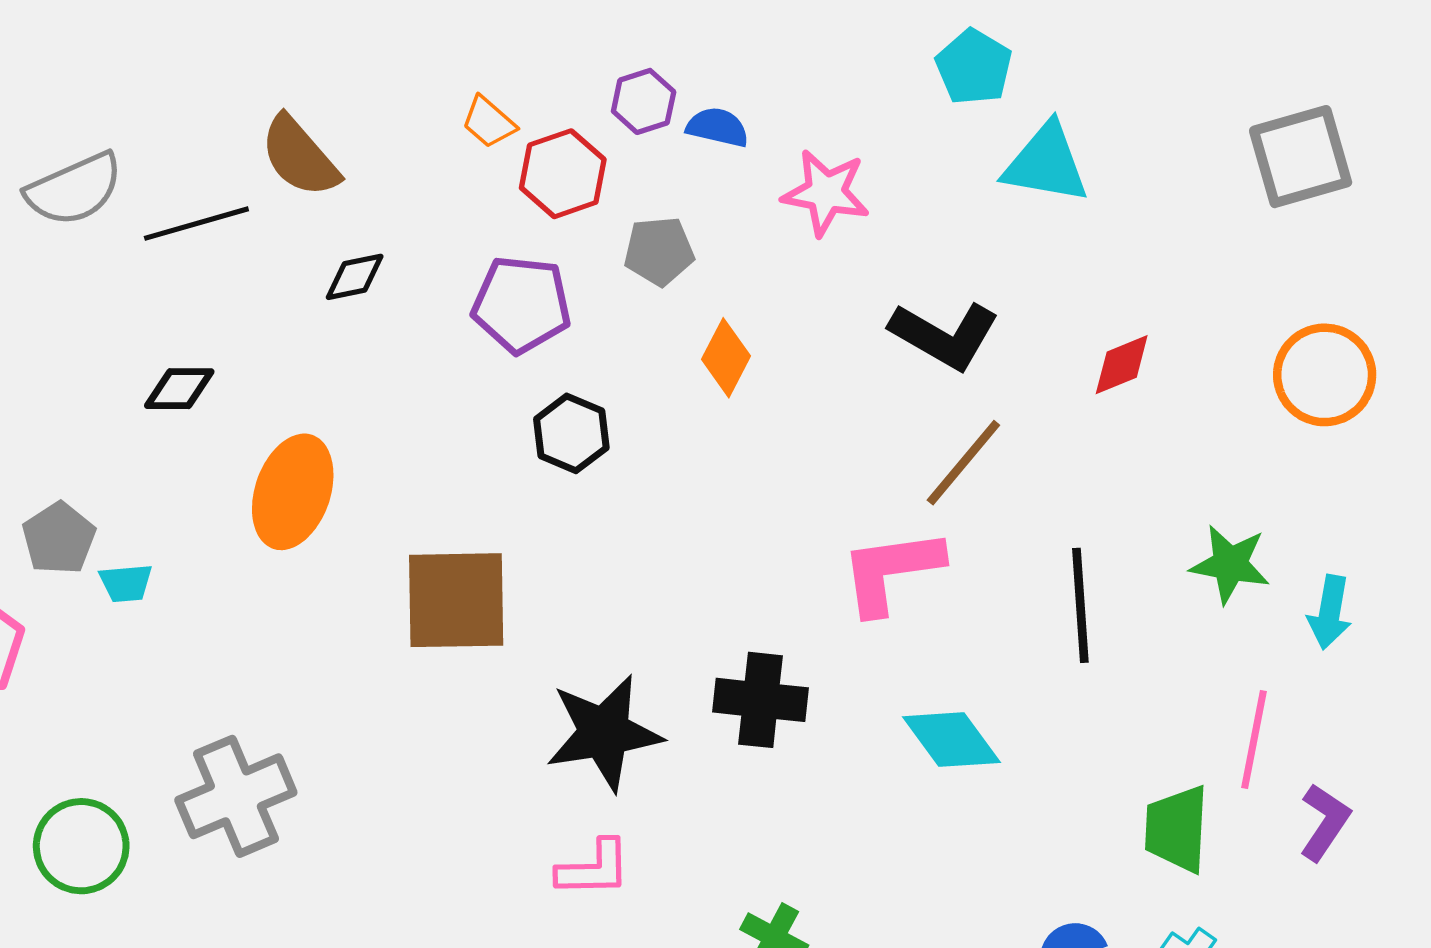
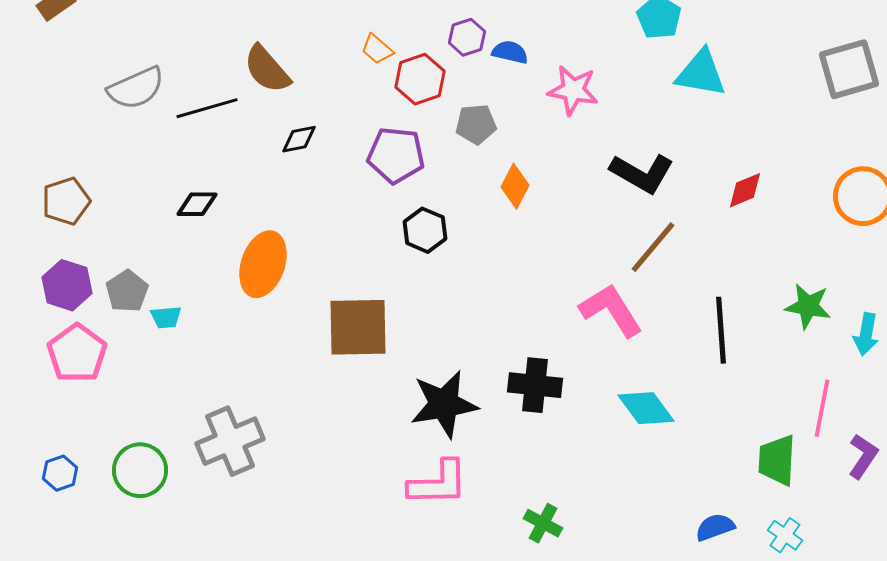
pink L-shape: (891, 571) -> (611, 310), turned 66
pink L-shape: (594, 869) -> (438, 483), size x1.4

